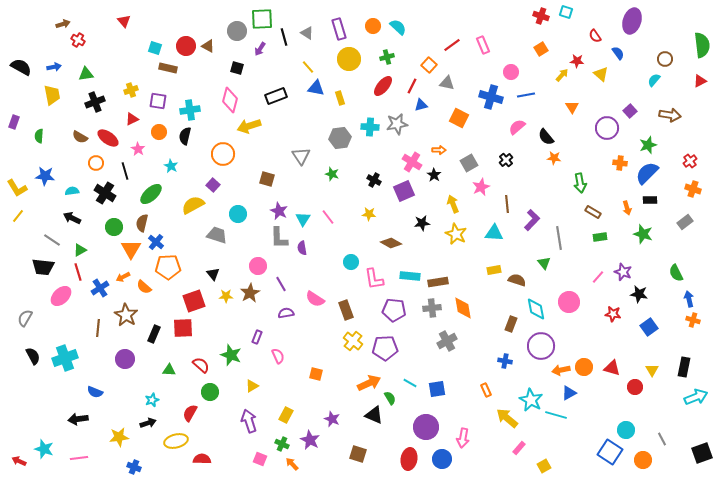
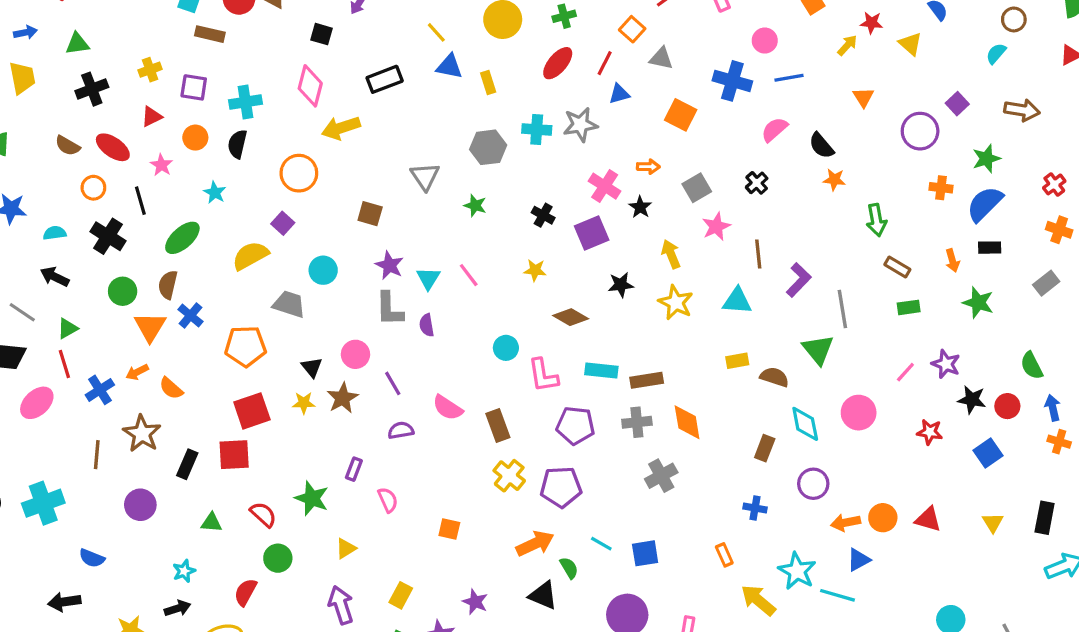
green triangle: (544, 263) -> (818, 349), size x1.5
orange pentagon: (168, 267) -> (245, 346), moved
black triangle: (213, 274) -> (312, 367), moved
purple circle: (541, 346) -> (813, 484), size x0.7
red circle: (635, 387) -> (1007, 406), moved

